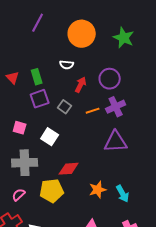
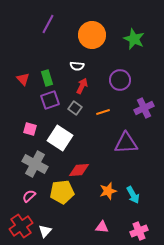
red arrow: (81, 85) -> (82, 86), moved
purple cross: (116, 107) -> (144, 108), moved
white square: (50, 137) -> (60, 138), size x1.4
gray cross: (25, 163) -> (35, 164), turned 30

